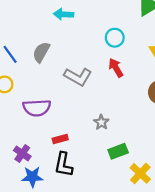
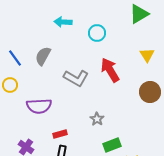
cyan circle: (115, 38) -> (97, 33), moved
red arrow: (116, 68) -> (110, 70), size x1.4

